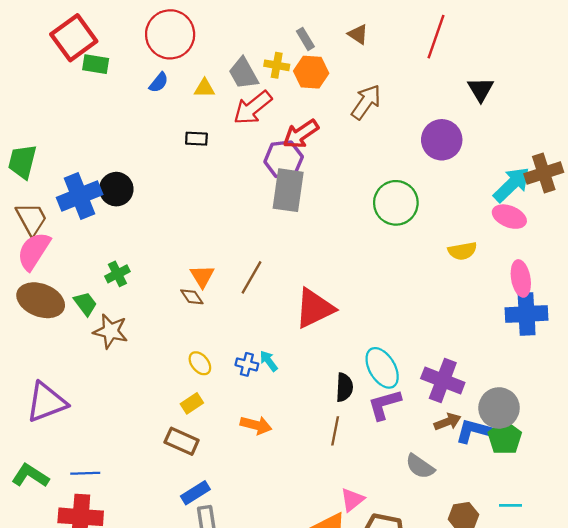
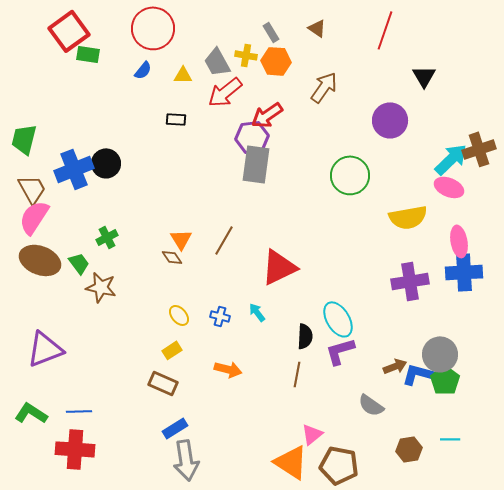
yellow semicircle: (462, 251) -> (408, 217), size x1.5
cyan arrow: (269, 361) -> (257, 312), moved
purple cross: (443, 380) -> (410, 281), moved, turned -30

